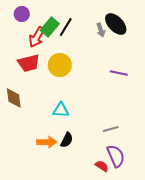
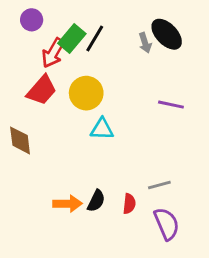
red trapezoid: (29, 63) -> (42, 90), turned -35
cyan triangle: (61, 110) -> (102, 129), moved
red semicircle: (102, 166) -> (129, 204), moved, turned 64

